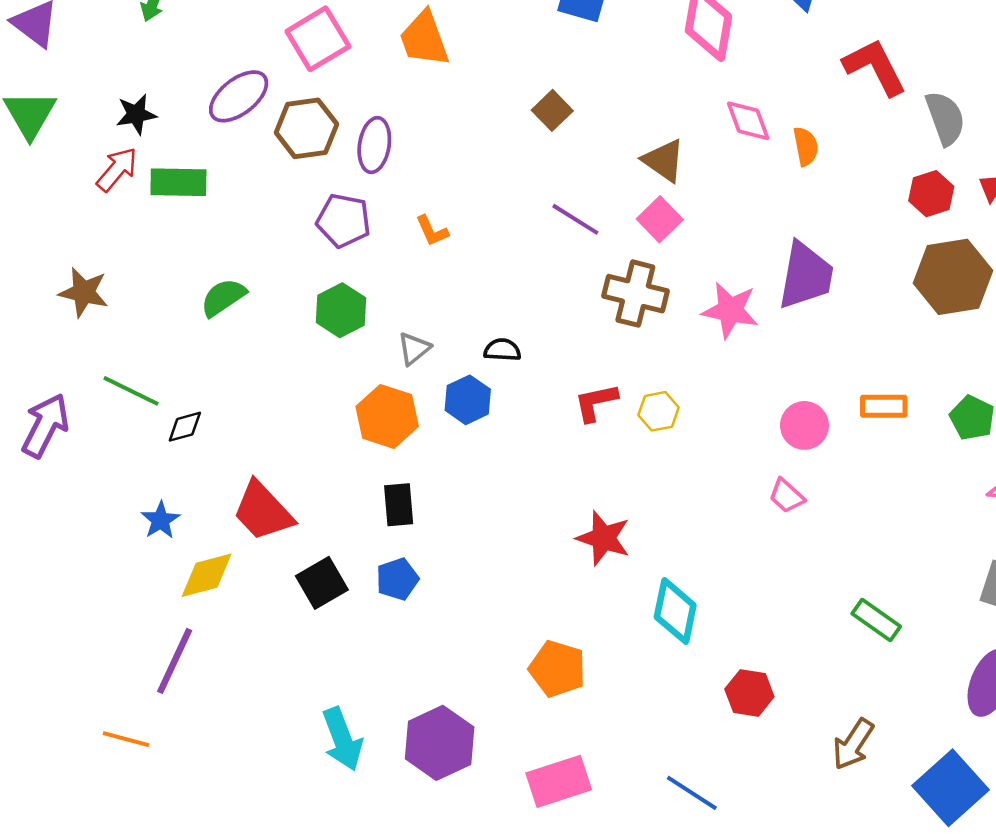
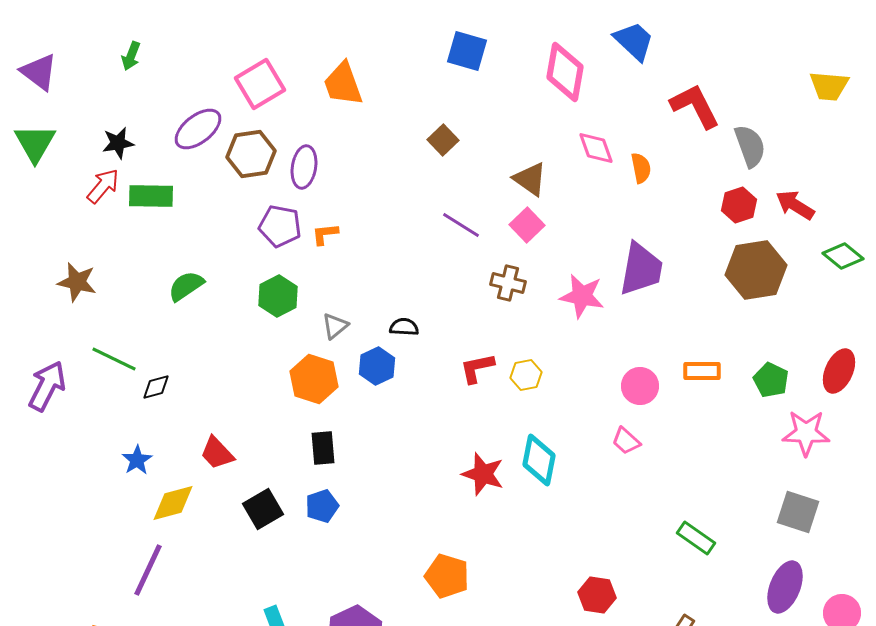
orange L-shape: (432, 231) -> (325, 234), moved, turned 108
brown cross: (635, 294) -> (508, 283), size x0.7
red trapezoid: (263, 511) -> (217, 453), size x0.7
cyan diamond: (675, 611) -> (539, 460), moved

